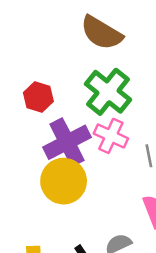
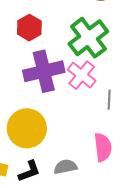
yellow circle: (64, 181) -> (27, 128), moved

